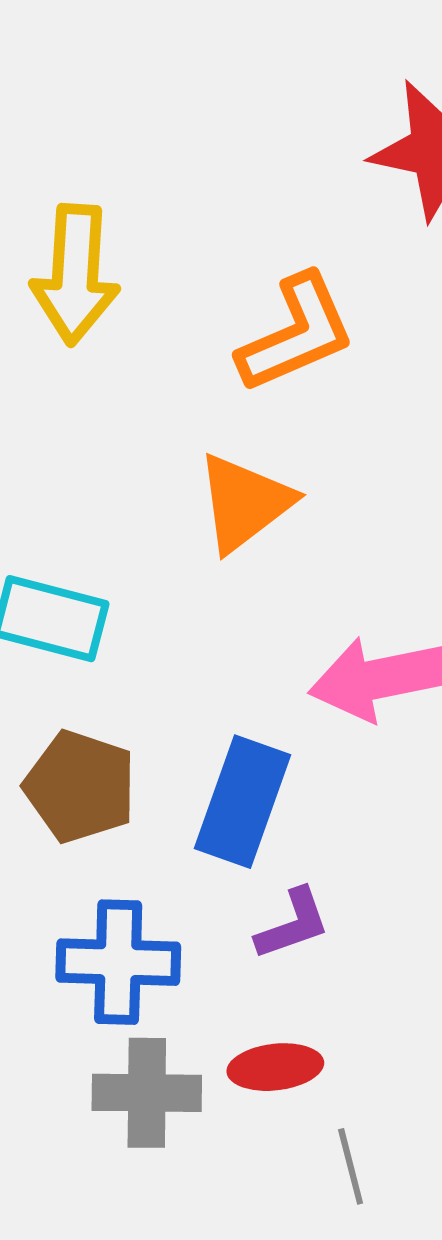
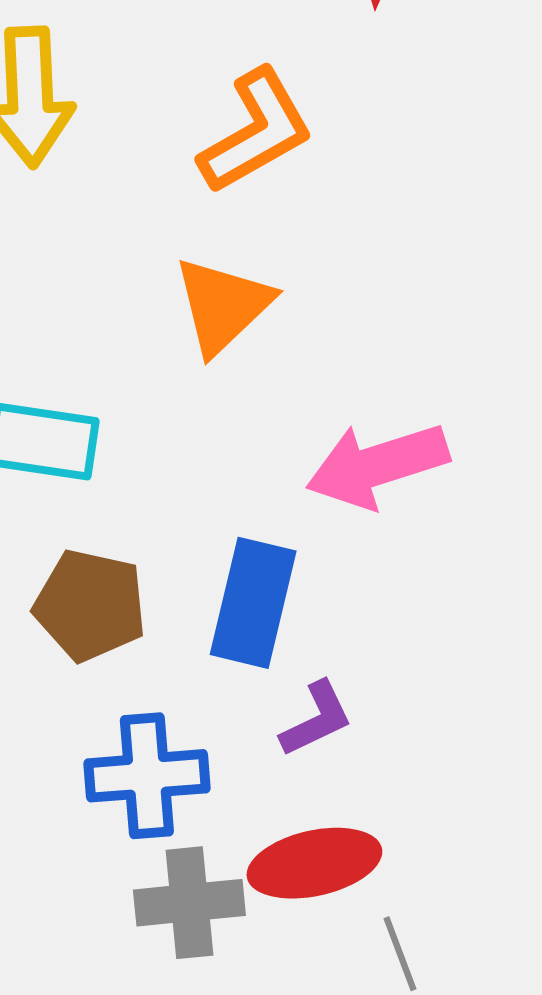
red ellipse: (275, 1067) -> (314, 863), size x1.4

